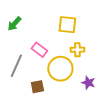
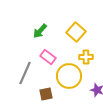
green arrow: (14, 24) -> (40, 31), moved
yellow square: (67, 25) -> (76, 32), turned 36

